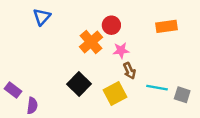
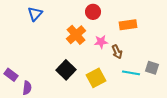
red circle: (111, 25) -> (93, 12), moved
orange rectangle: (167, 26) -> (128, 25), moved
brown arrow: (129, 71) -> (117, 52), moved
gray square: (182, 95) -> (152, 68), moved

